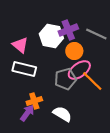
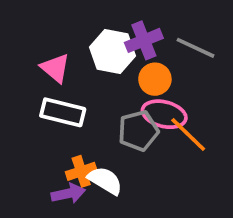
pink ellipse: (79, 70) -> (164, 114), turned 50
purple arrow: (27, 113) -> (68, 193), turned 42
white semicircle: (62, 114) -> (105, 181), moved

